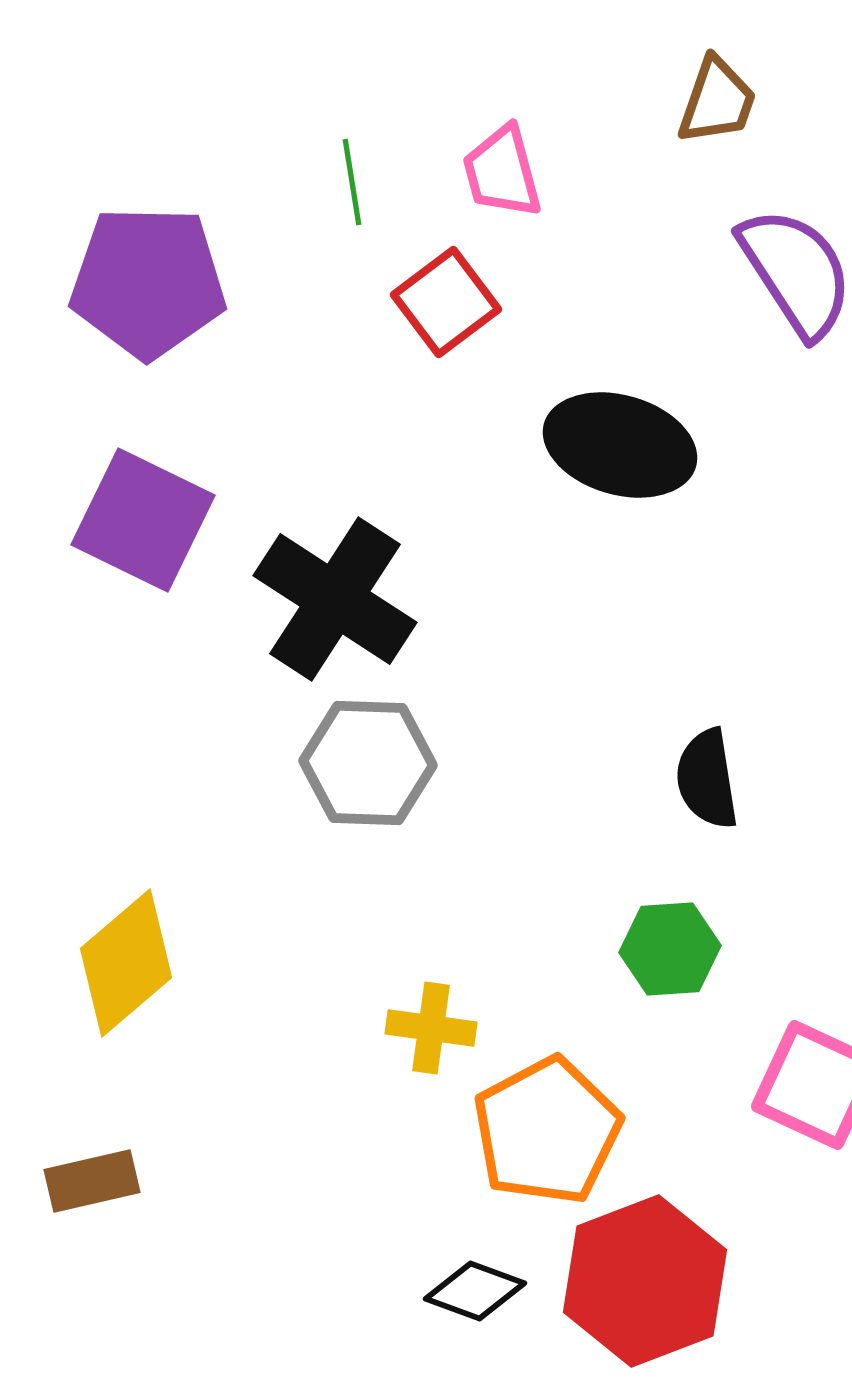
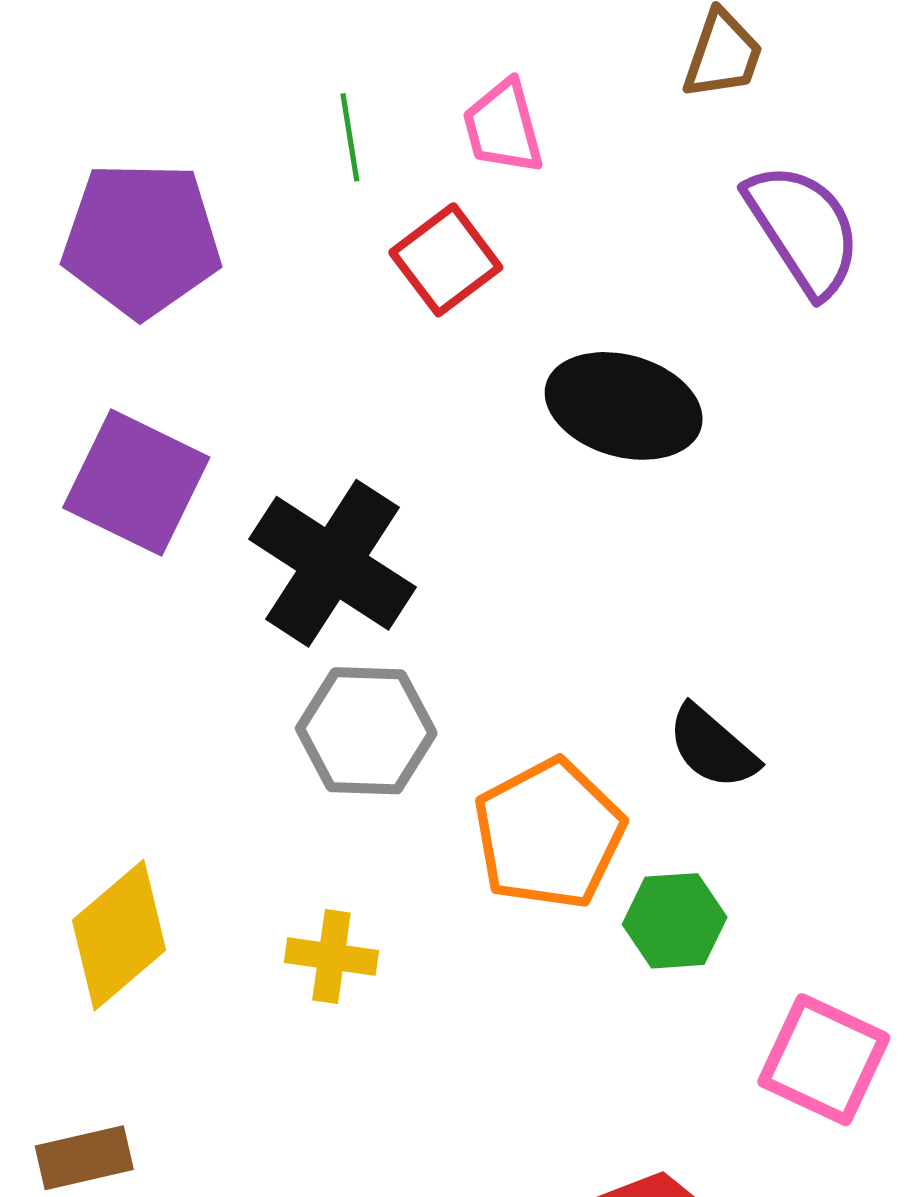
black semicircle: (707, 779) -> (712, 747), turned -40
yellow cross: (431, 1028) -> (331, 957), moved
orange pentagon: (547, 1131) -> (549, 834), moved

